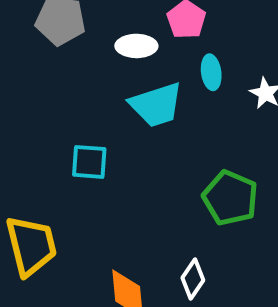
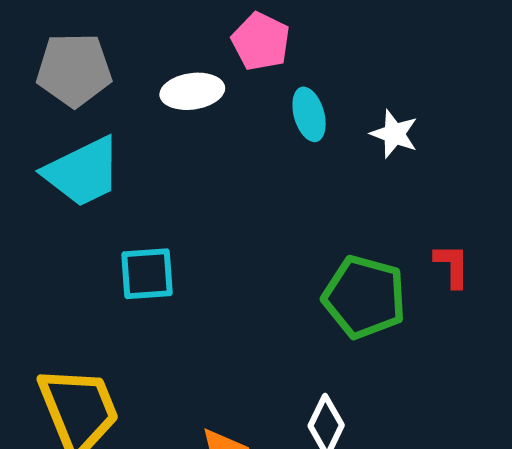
cyan trapezoid: (156, 105) -> (83, 172), moved

